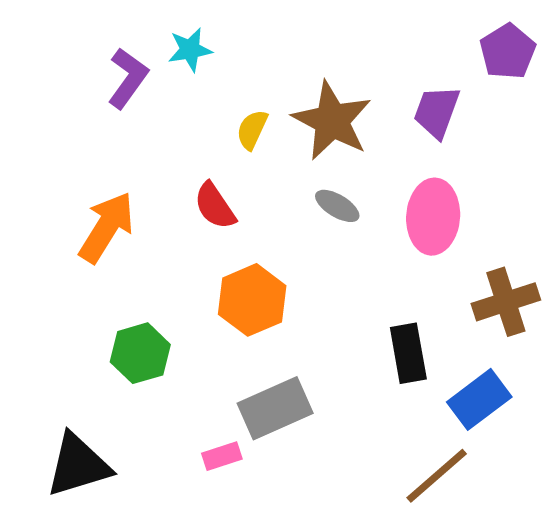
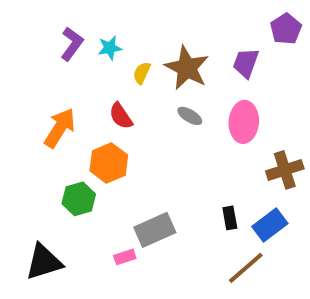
cyan star: (190, 50) -> (110, 48), moved
orange hexagon: (252, 300) -> (109, 163), moved
black rectangle: (408, 353) -> (230, 218), moved, size x0.7

